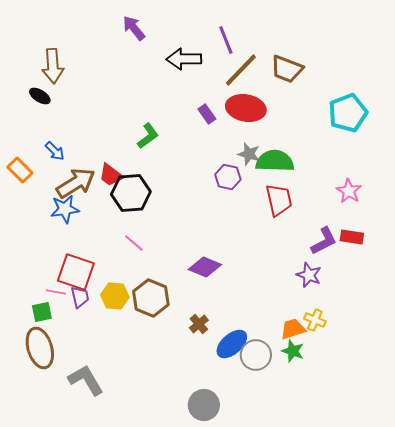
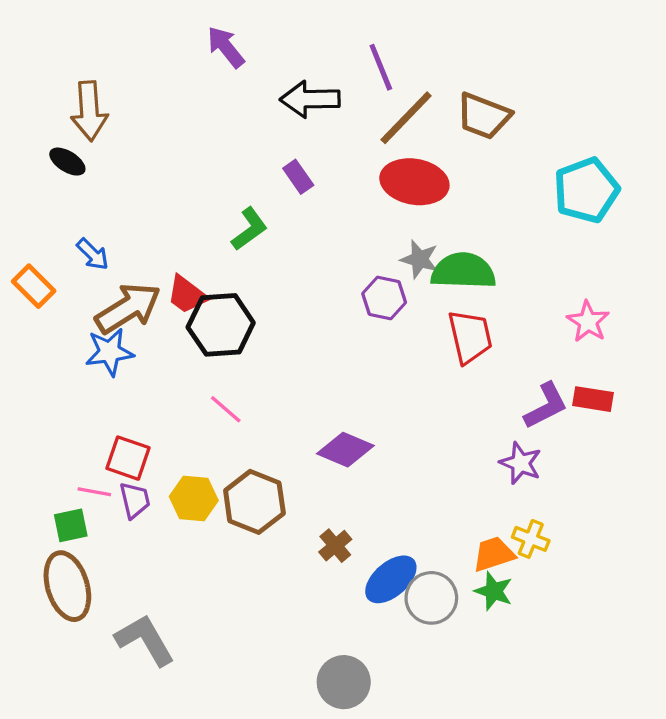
purple rectangle: (207, 114) -> (298, 177), moved
red square: (76, 272) -> (128, 458), size x0.7

